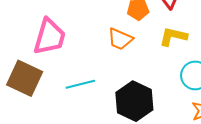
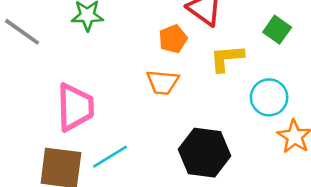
cyan line: (80, 84) -> (110, 157), moved

